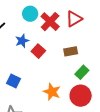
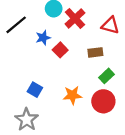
red triangle: (74, 19) -> (110, 25), moved, turned 42
blue square: (13, 81) -> (35, 90), moved
orange star: (52, 92) -> (72, 95), turned -30

